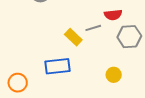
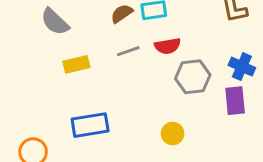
gray line: (93, 28) -> (128, 51), moved
yellow rectangle: (73, 37) -> (76, 64), moved, turned -54

